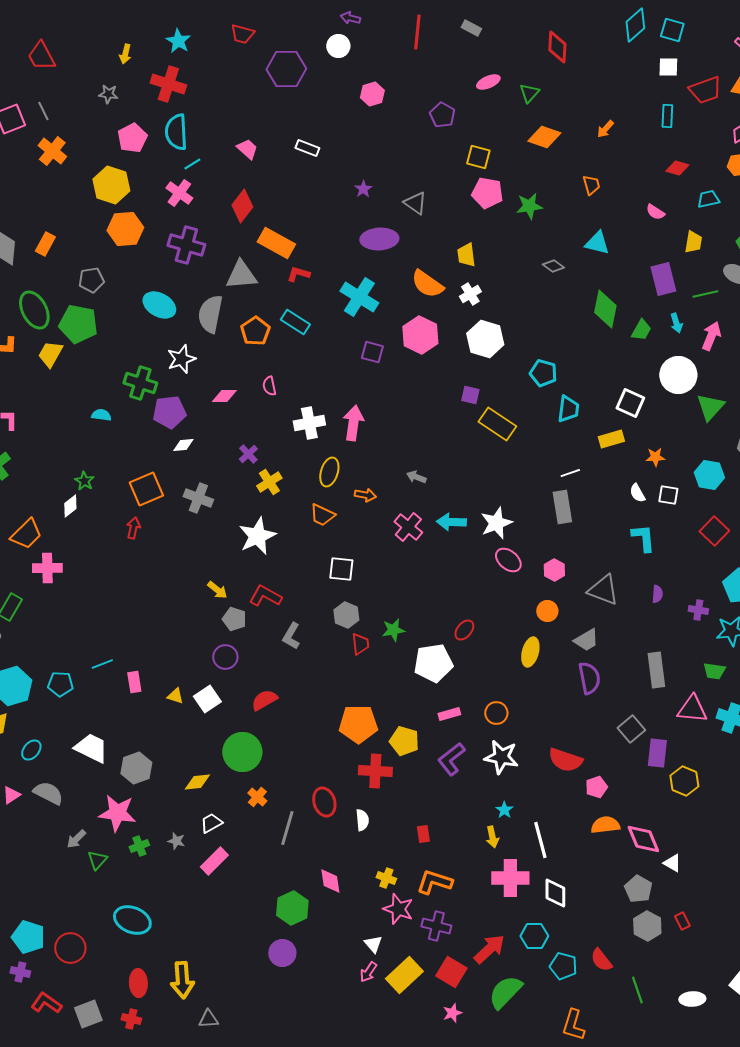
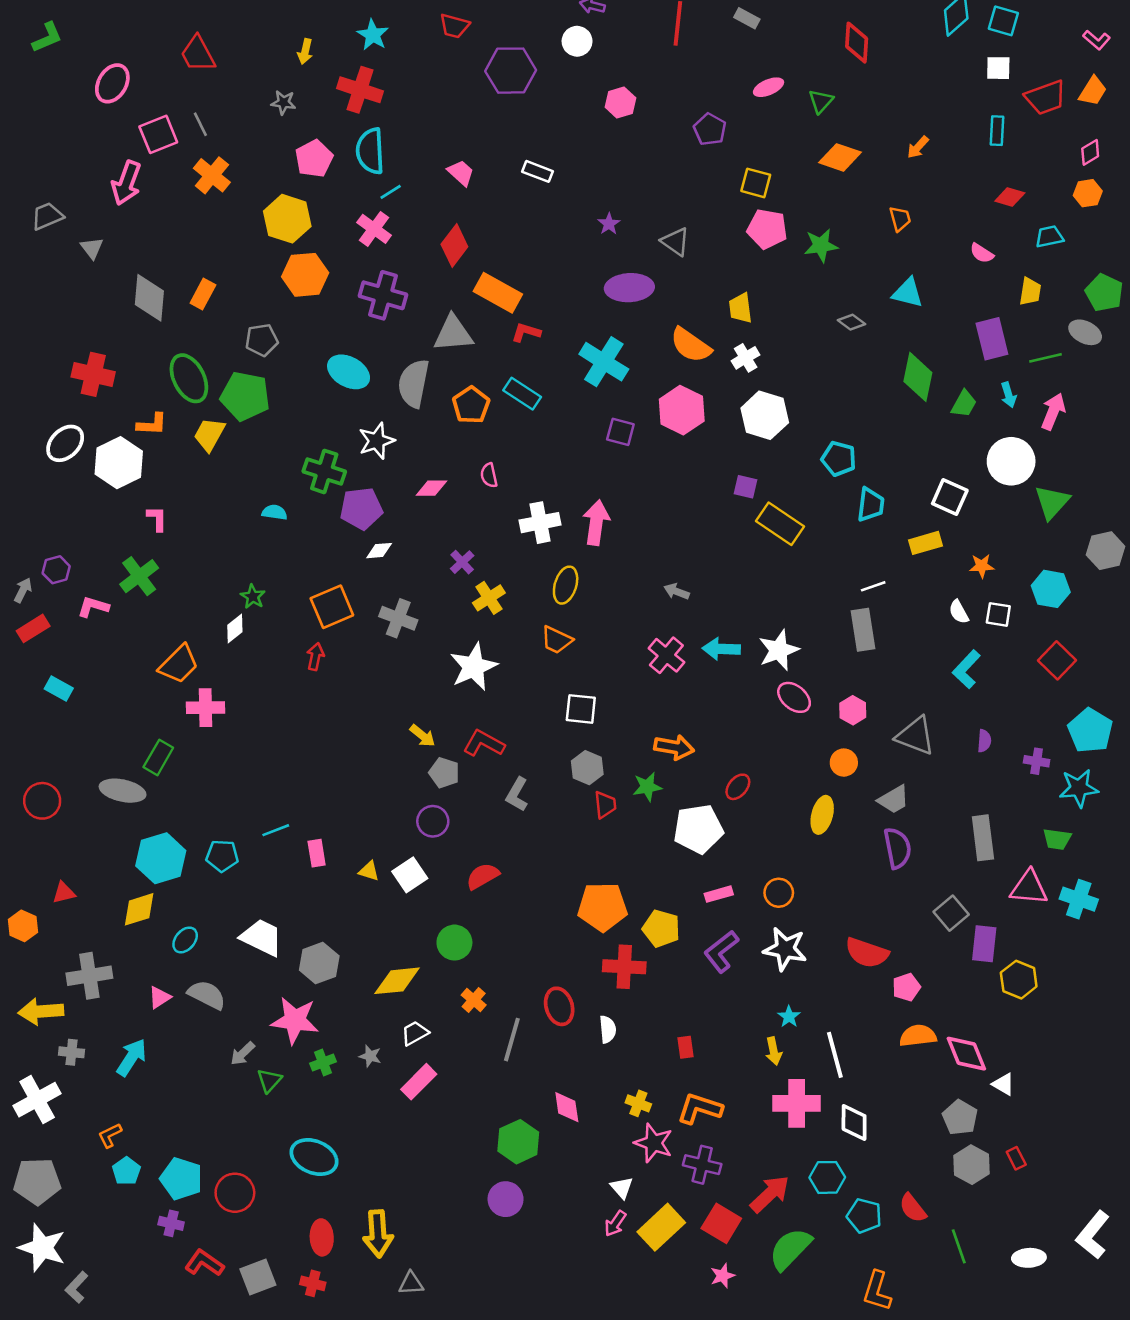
orange arrow: (365, 495) -> (674, 747), moved, size x1.4
cyan L-shape: (643, 538) -> (966, 669), turned -132
green circle: (242, 752) -> (454, 943), size x0.7
yellow diamond: (197, 782) -> (397, 981), size x1.4

